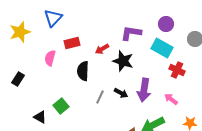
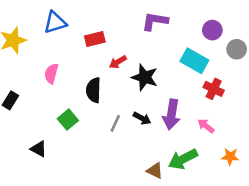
blue triangle: (53, 18) -> (55, 22), turned 30
purple circle: (166, 24) -> (212, 30), moved
purple L-shape: (131, 33) -> (155, 21), moved
red rectangle: (72, 43) -> (95, 39), moved
green square: (61, 106) -> (68, 120), moved

